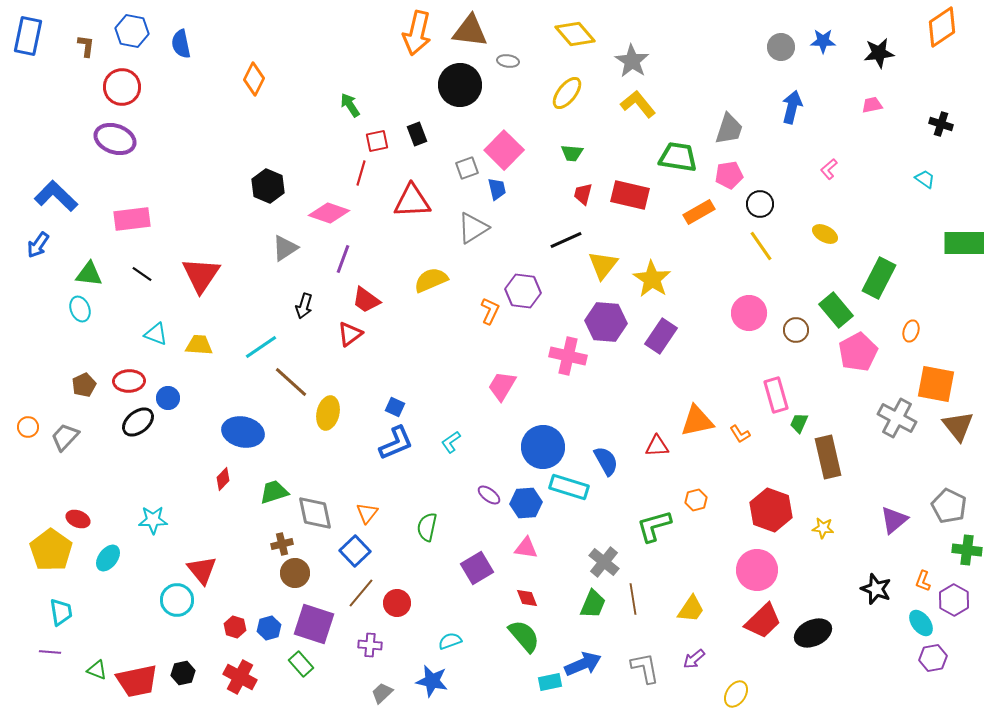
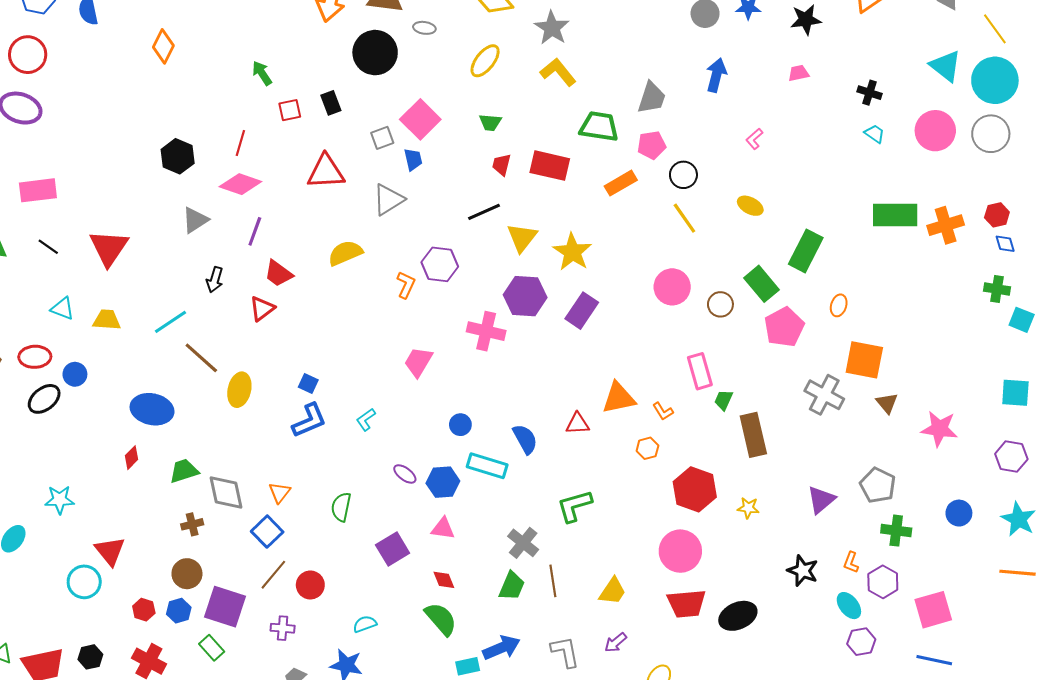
red line: (361, 173) -> (240, 143), moved
cyan trapezoid: (925, 179) -> (875, 134), moved
brown triangle: (958, 426) -> (887, 403), size x0.7
blue circle: (543, 447) -> (460, 425), size x0.5
orange hexagon: (696, 500) -> (647, 448), moved
brown circle: (295, 573) -> (187, 574), moved
red trapezoid: (763, 621) -> (687, 603), turned 39

